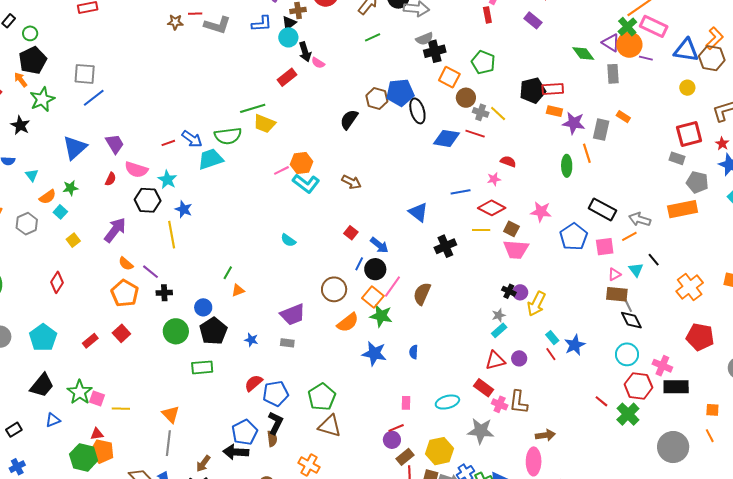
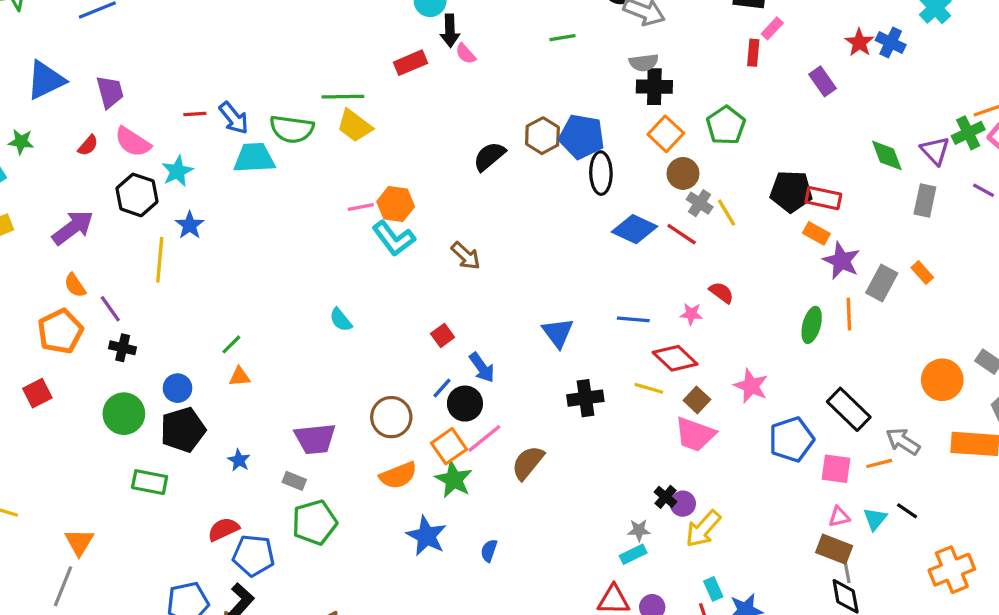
orange circle: (629, 45) -> (942, 380), moved
black line: (654, 260) -> (907, 511), turned -32
green pentagon: (322, 397) -> (314, 522), moved

